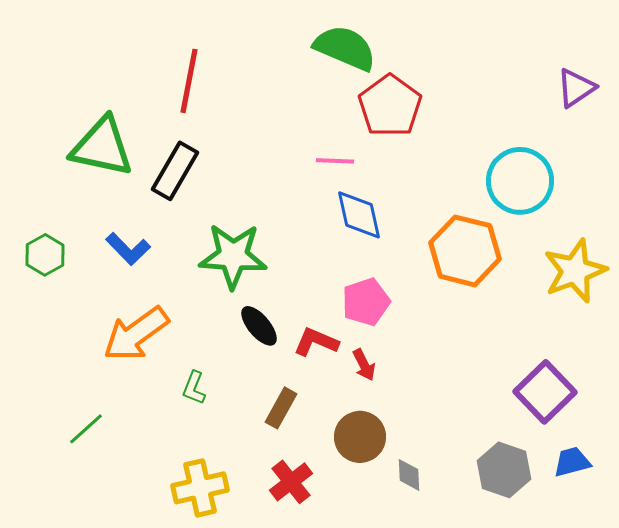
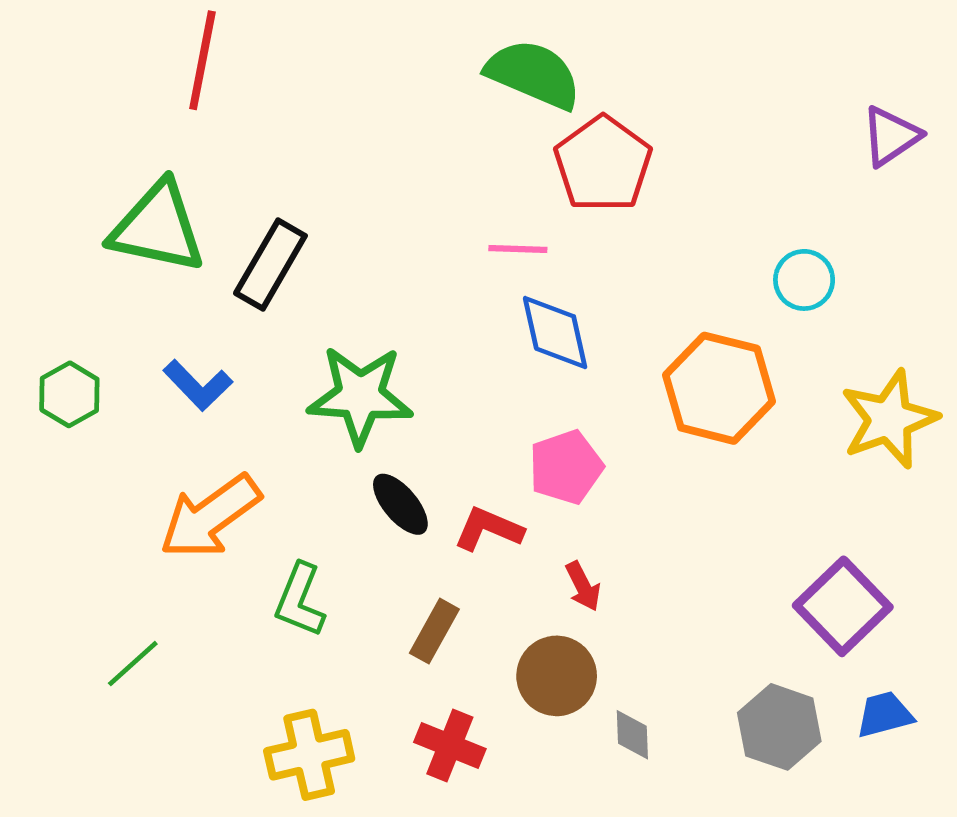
red line: (189, 81) -> (202, 60), moved
cyan circle: (520, 181) -> (804, 280), size x0.6
red arrow: (364, 365) -> (583, 586), moved
green L-shape: (194, 388) -> (300, 600), size x1.4
red cross: (291, 482) -> (450, 746), turned -30

